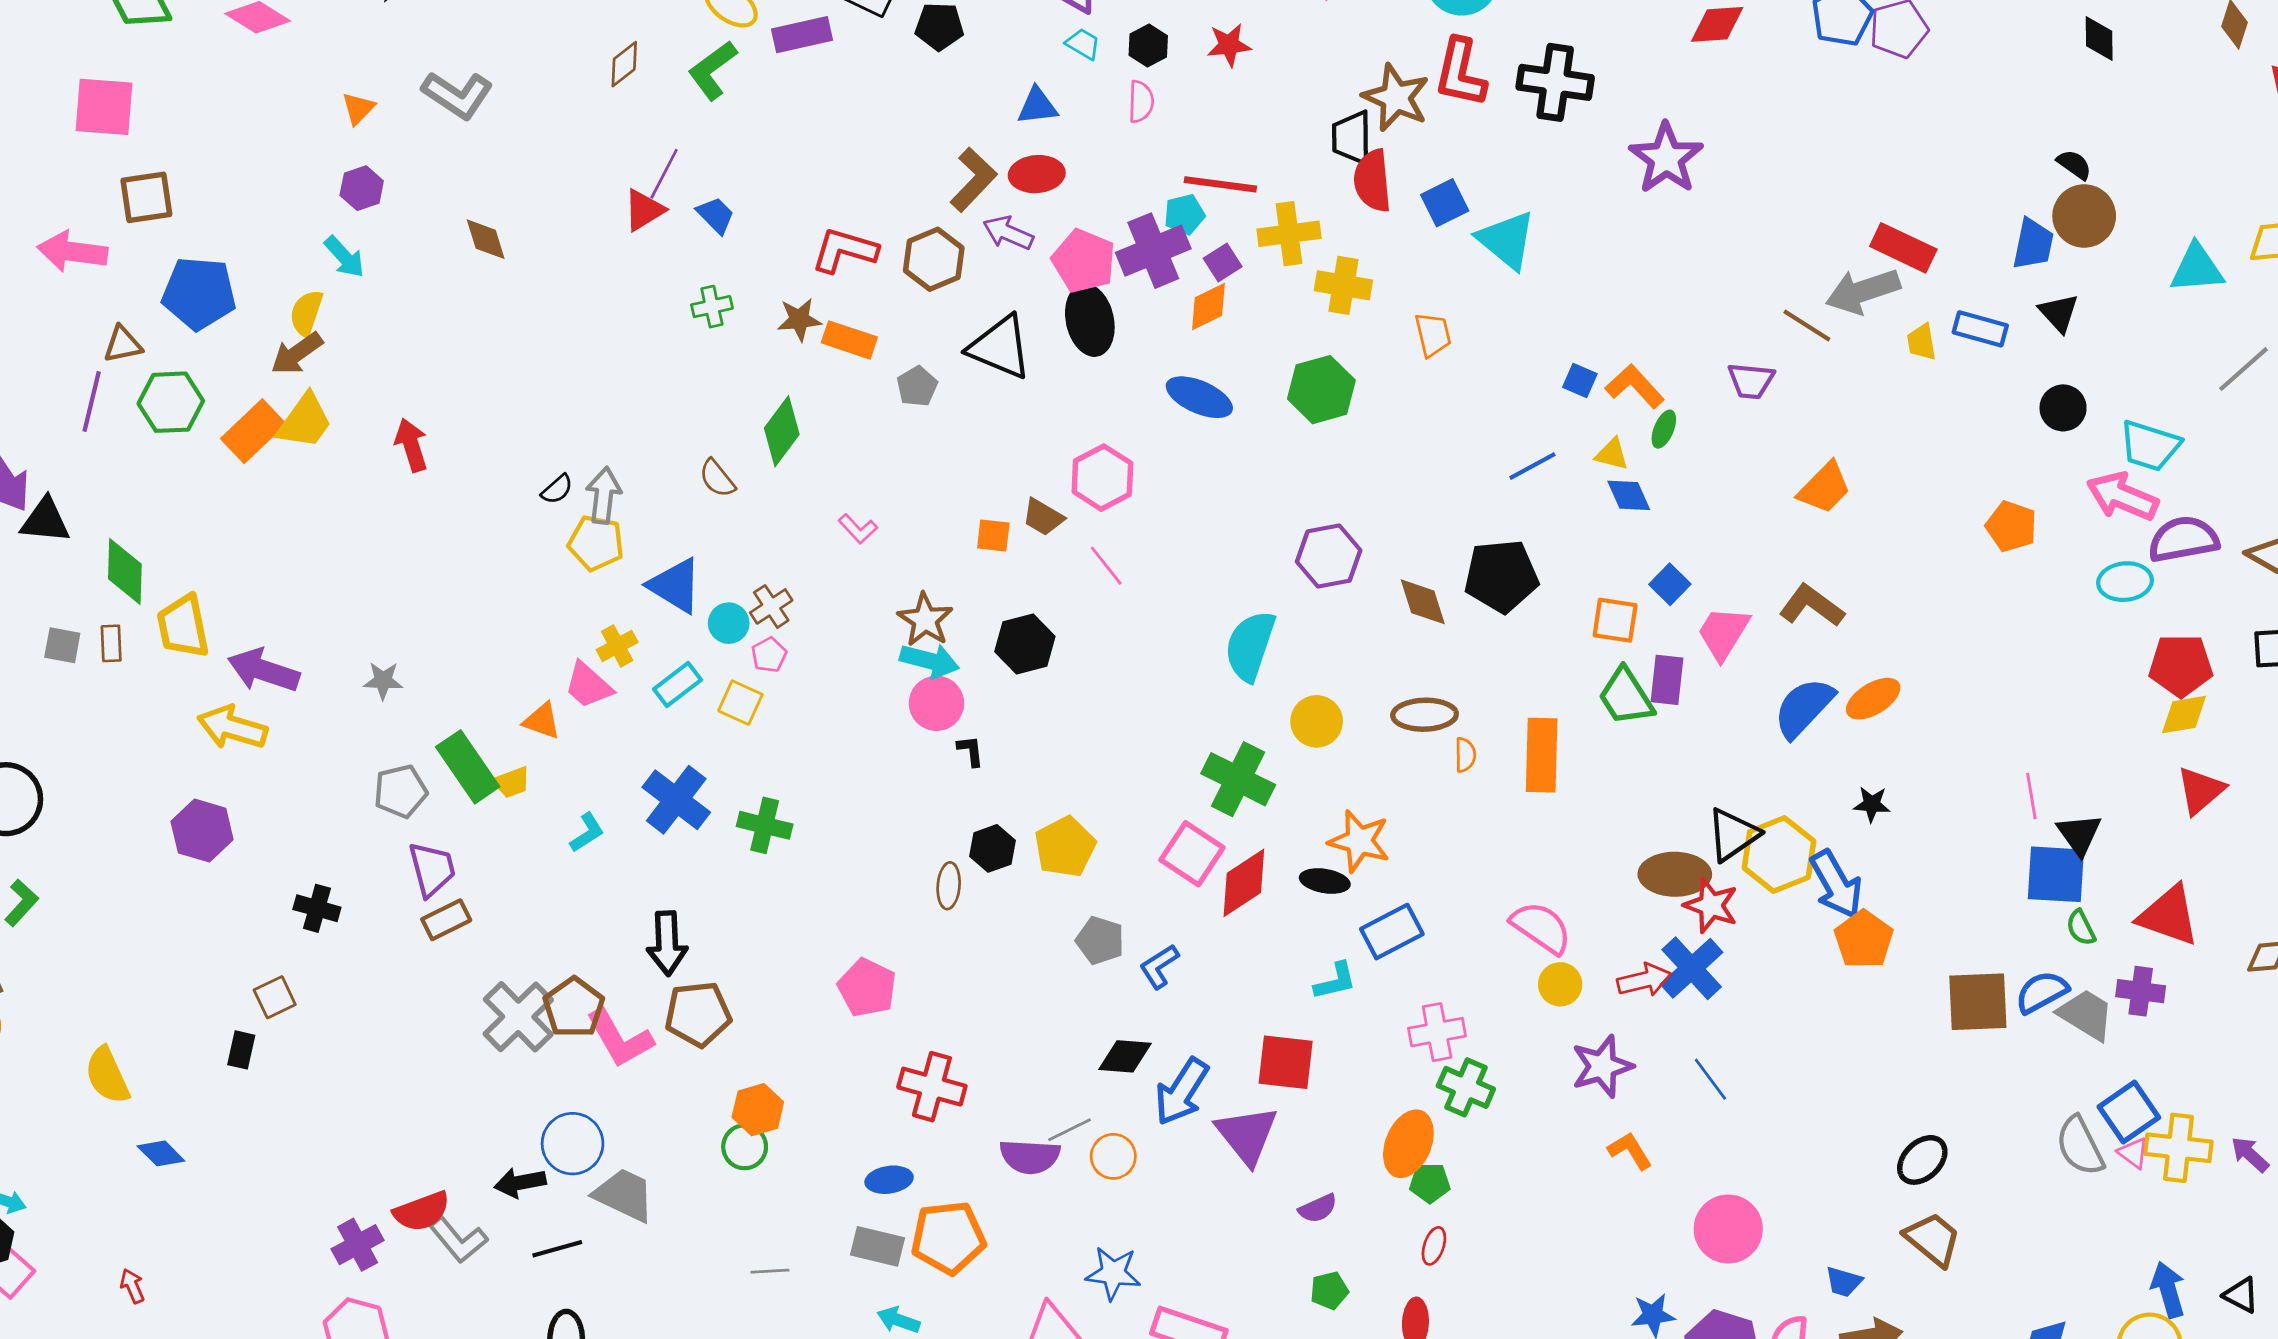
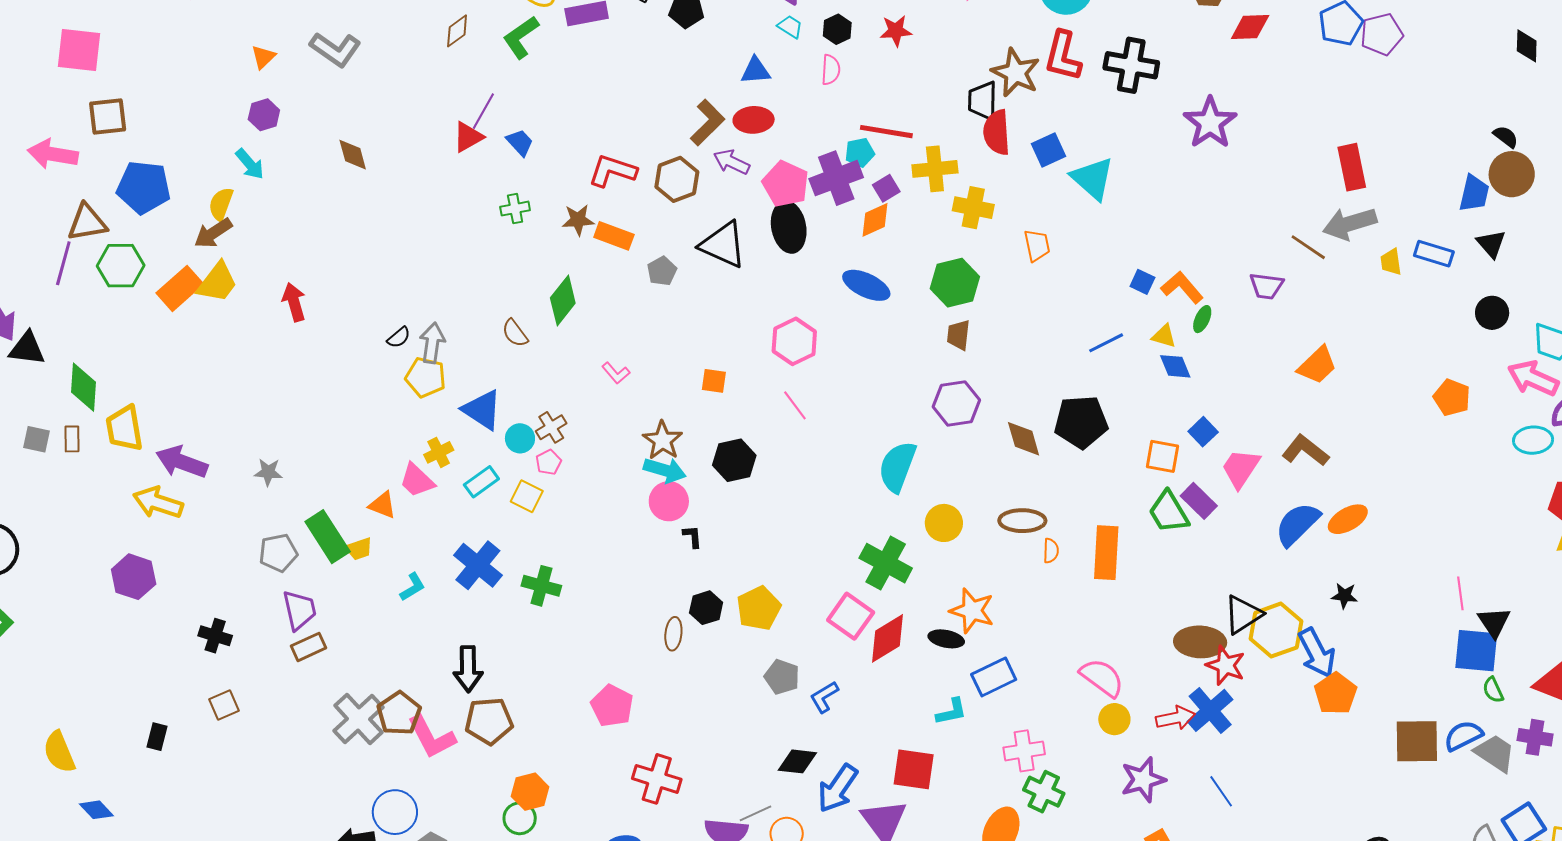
red rectangle: (1903, 248) -> (1352, 167), moved, turned 51
brown triangle: (123, 344) -> (87, 223), size x1.4
brown trapezoid: (1043, 517) -> (958, 335), moved, turned 64
purple rectangle: (1667, 680) -> (1199, 501), turned -54
brown square: (275, 997) -> (224, 705), moved

